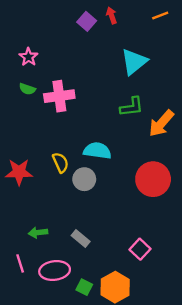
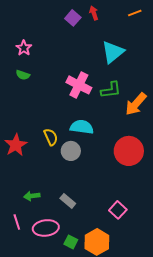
pink cross: (59, 96) -> (79, 85), moved, turned 35
red star: (19, 172) -> (16, 145), turned -30

